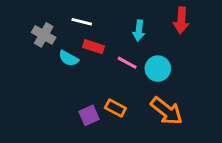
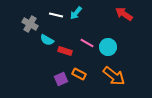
red arrow: (181, 20) -> (124, 14), turned 120
cyan arrow: (139, 31) -> (76, 13), moved, turned 32
red rectangle: (93, 47) -> (65, 51), moved

